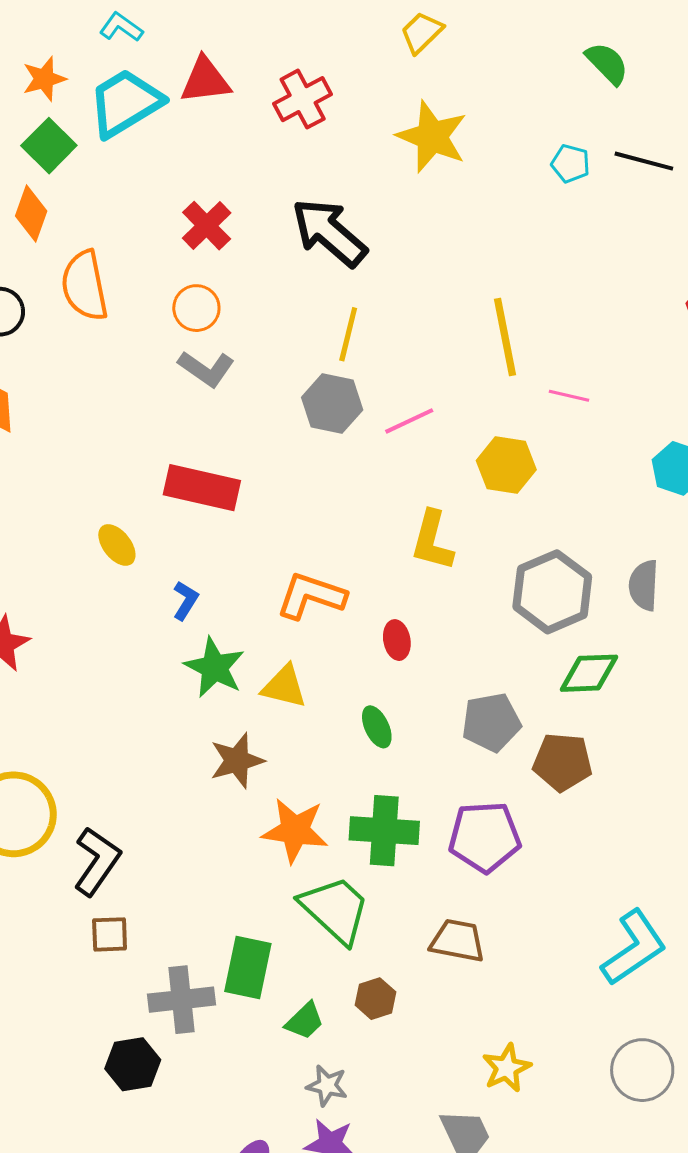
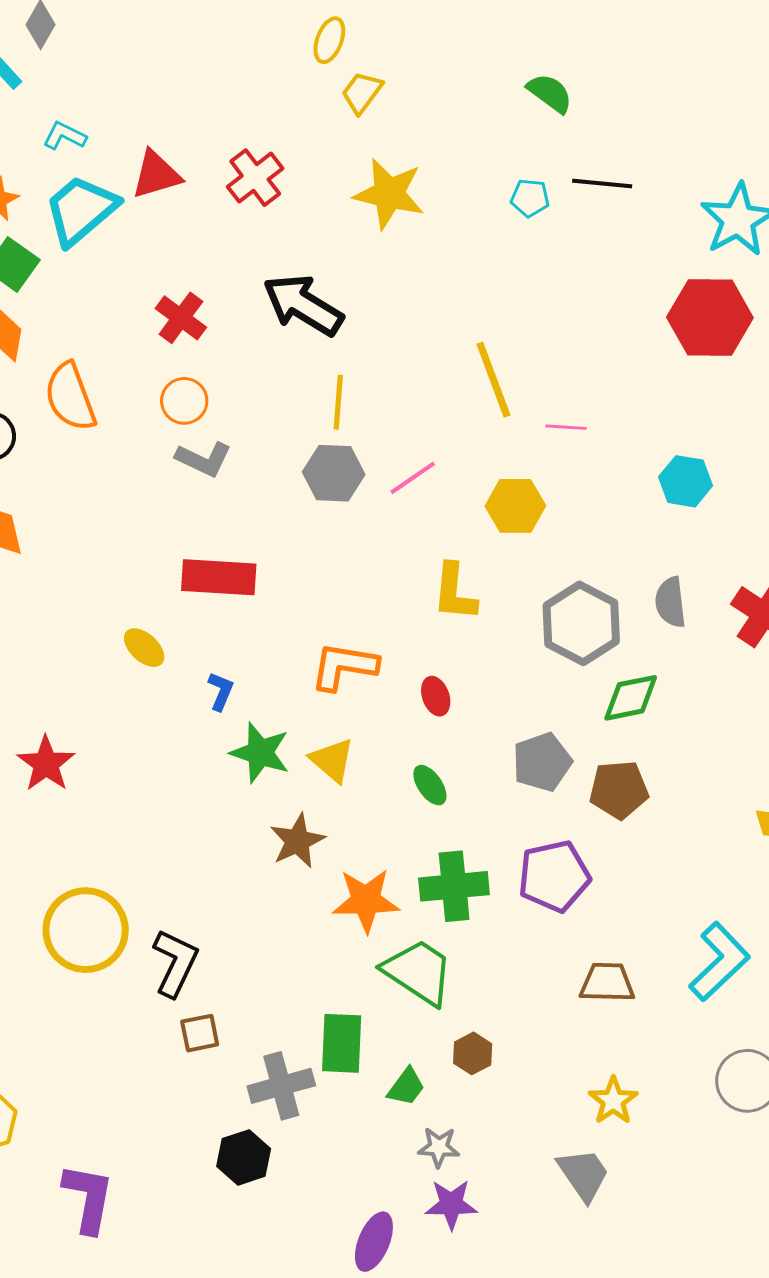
yellow triangle: (284, 687) -> (332, 760), turned 36
brown trapezoid: (458, 941) -> (607, 983), moved

